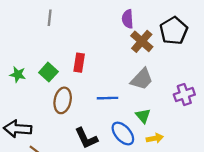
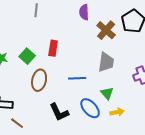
gray line: (50, 18) -> (36, 10), moved
purple semicircle: (128, 19) -> (84, 12), moved
gray trapezoid: (142, 79) -> (106, 62), turned -35

